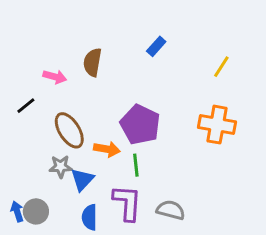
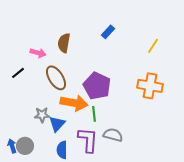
brown ellipse: (69, 130) -> (56, 78), moved
orange arrow: (107, 149) -> (74, 103), size x1.5
gray semicircle: (171, 210) -> (113, 135), moved

